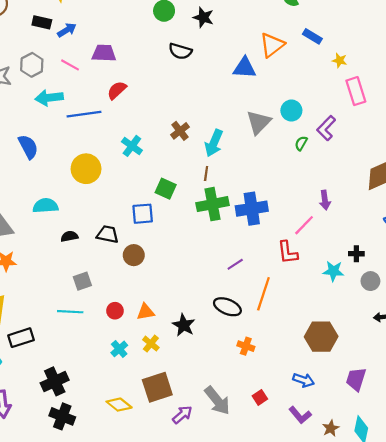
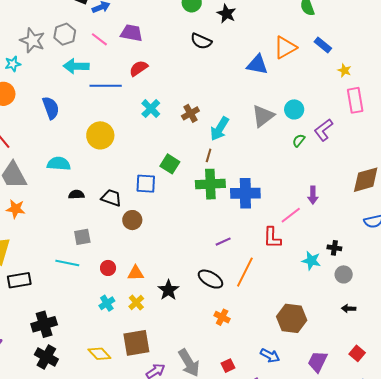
cyan cross: (132, 146) -> (151, 109), moved

